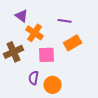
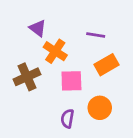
purple semicircle: (34, 78) -> (67, 119), moved
orange circle: (53, 85) -> (100, 108), moved

